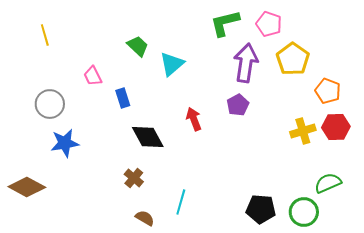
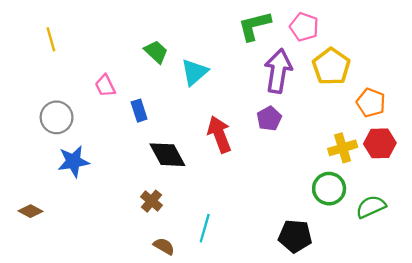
red arrow: (194, 119) -> (219, 134), size x1.4
brown diamond: (27, 187) -> (31, 211), size x0.6
green circle: (304, 212) -> (329, 189), moved

